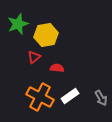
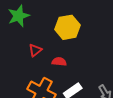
yellow hexagon: (46, 35) -> (67, 27), moved

